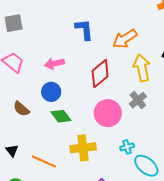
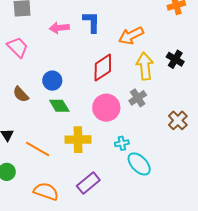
pink arrow: (54, 64) -> (59, 28), moved

